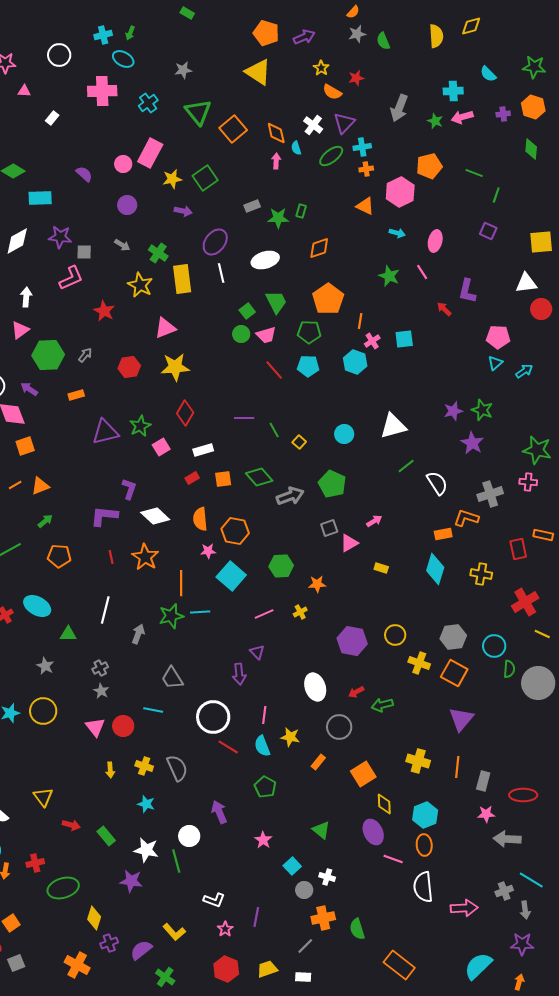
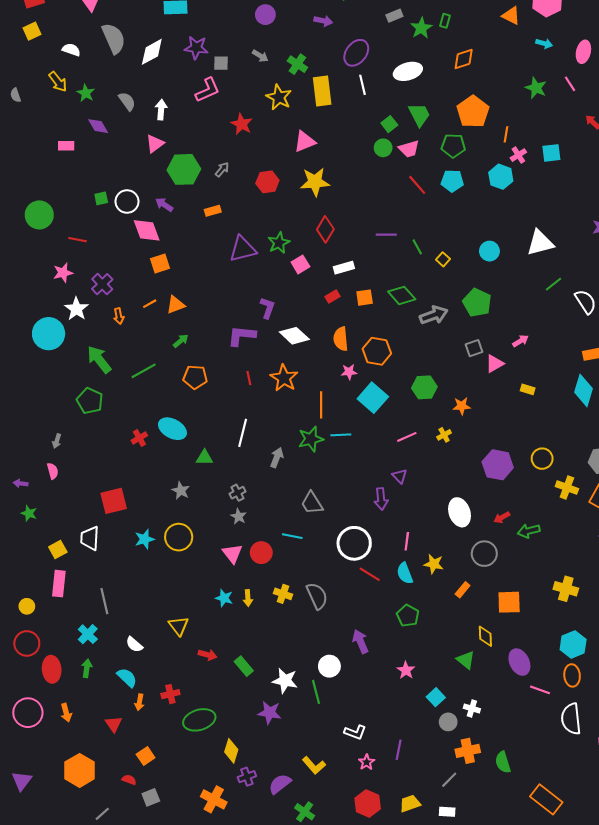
green star: (278, 218) -> (421, 28), turned -30
orange square: (363, 774) -> (509, 602), turned 30
cyan star: (146, 804) -> (224, 598), moved
yellow diamond: (384, 804) -> (485, 636), moved

